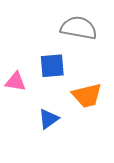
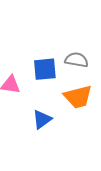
gray semicircle: (79, 28) -> (77, 60), moved, size x0.7

